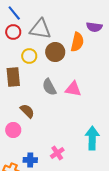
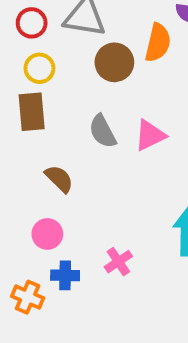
yellow circle: (29, 56) -> (39, 68), moved
pink triangle: (73, 89) -> (150, 135), turned -36
pink circle: (13, 130) -> (47, 234), moved

